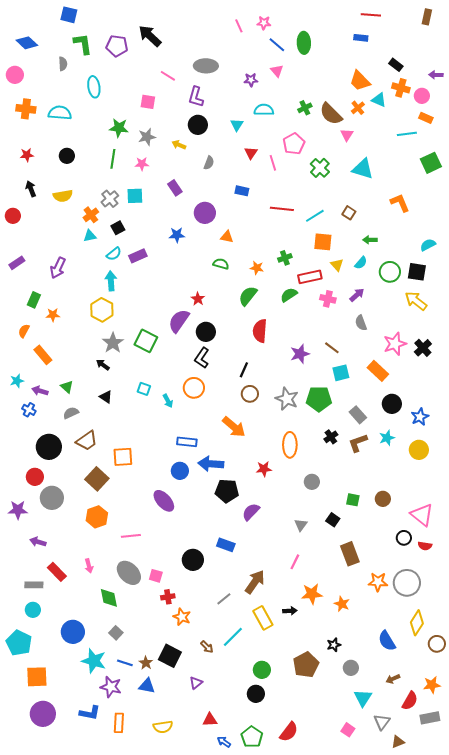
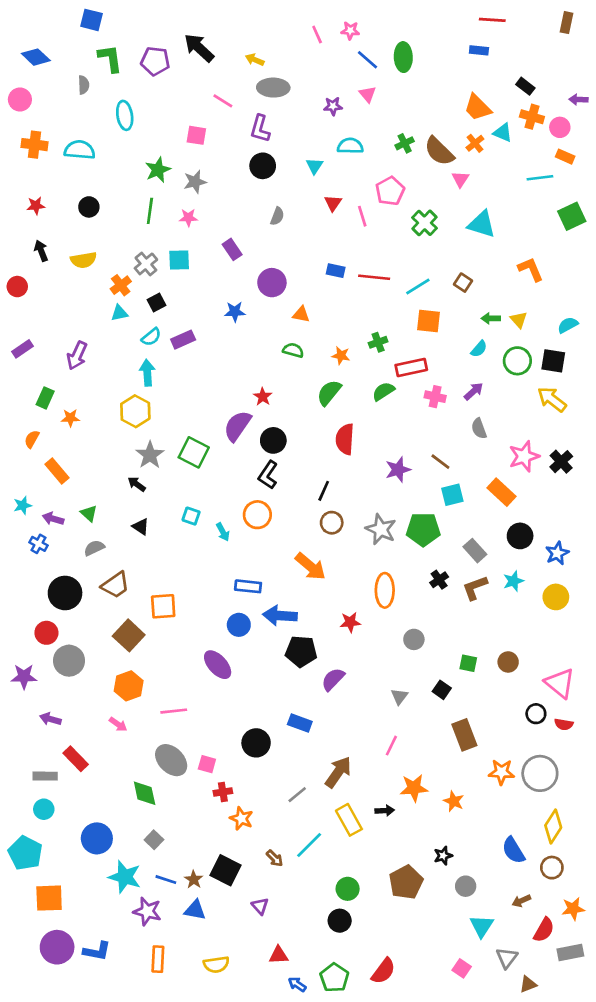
green star: (119, 128) -> (158, 170), turned -30
yellow arrow: (179, 145) -> (255, 60), moved
blue rectangle: (242, 191) -> (336, 271), moved
yellow triangle: (337, 265) -> (519, 320), moved
pink arrow: (89, 566) -> (118, 724), moved, turned -40
brown circle: (437, 644) -> (552, 868), moved
purple triangle: (196, 683) -> (260, 906), turned -32
blue L-shape: (90, 713) -> (97, 951), moved

